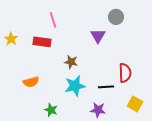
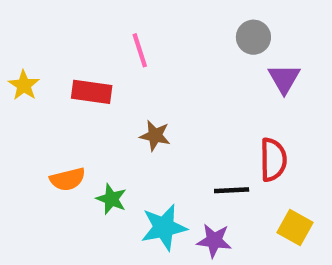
pink line: (53, 20) -> (140, 50), moved
purple triangle: (98, 36) -> (284, 79), moved
cyan star: (75, 86) -> (164, 227), moved
green star: (51, 110) -> (111, 199), moved

